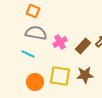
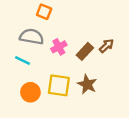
orange square: (33, 11) -> (44, 12), moved
brown star: (85, 75) -> (87, 84), turned 30

